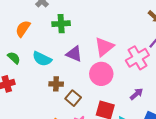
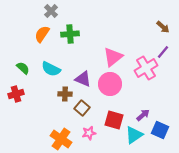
orange semicircle: (23, 29) -> (42, 34), moved
purple triangle: (74, 54) -> (83, 79), moved
purple arrow: (136, 94) -> (143, 115), moved

